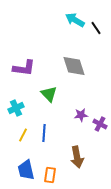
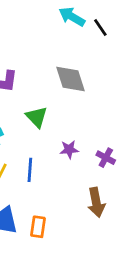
purple star: (81, 115) -> (69, 150), moved
brown arrow: (77, 157) -> (96, 202), moved

